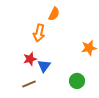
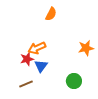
orange arrow: (39, 33) -> (37, 48), moved, turned 54

